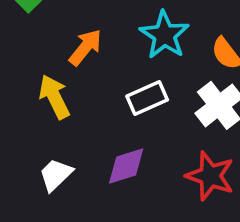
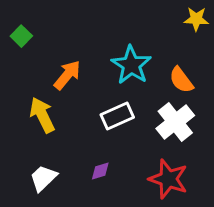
purple diamond: (126, 166) -> (100, 171), size x0.6

